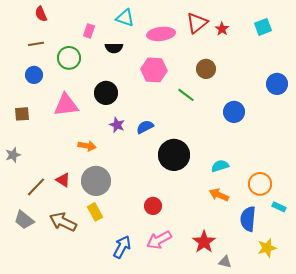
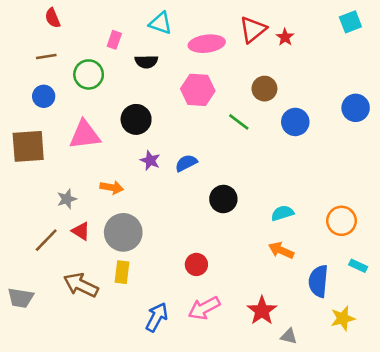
cyan square: (263, 27) -> (350, 22), moved
blue circle: (234, 112) -> (295, 122), moved
brown square: (22, 114) -> (28, 146), size x1.8
gray star: (13, 155) -> (67, 199), moved
black circle: (174, 155) -> (223, 199), size x0.7
orange circle: (260, 184) -> (341, 221), moved
yellow rectangle: (95, 212) -> (122, 272), turned 36
gray trapezoid: (24, 220) -> (21, 298), moved, turned -30

